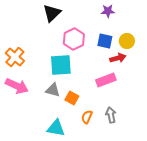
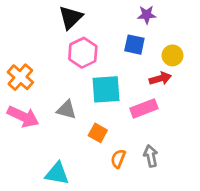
pink hexagon: (74, 39) -> (83, 53), moved
blue square: (105, 41) -> (134, 45), moved
cyan square: (61, 65) -> (106, 89), moved
gray triangle: (53, 90) -> (67, 110), moved
cyan triangle: (56, 128) -> (57, 174), moved

